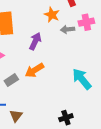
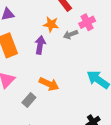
purple arrow: (35, 41) -> (40, 45), moved
orange arrow: (34, 70) -> (49, 84), turned -108

